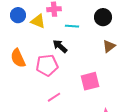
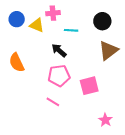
brown triangle: (109, 46) -> (108, 50), size x1.5
pink pentagon: (47, 65) -> (59, 76), moved
pink line: (54, 97) -> (53, 102), turned 64

